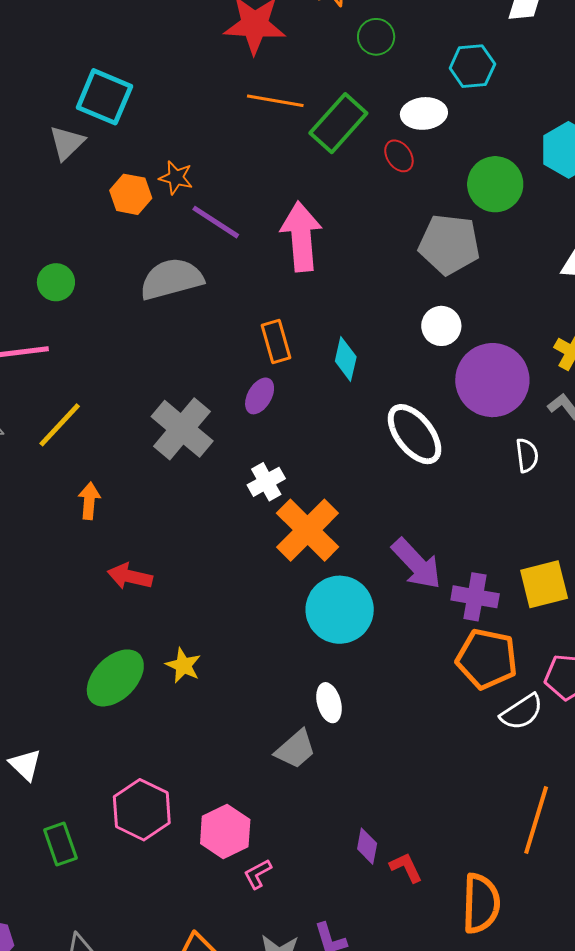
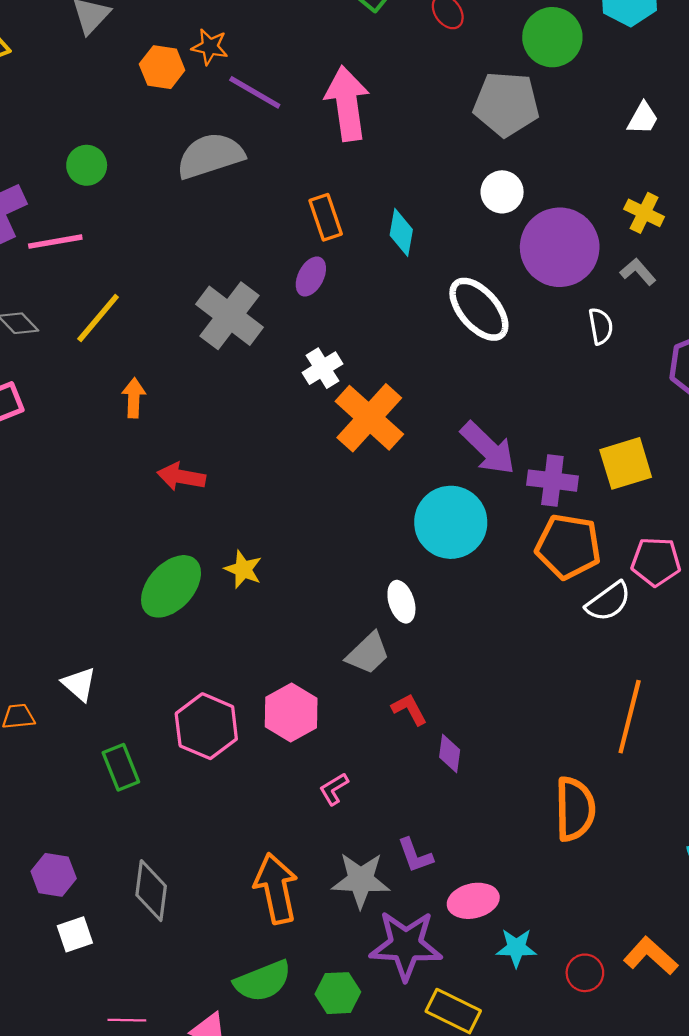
cyan circle: (340, 610) -> (451, 522), moved
pink hexagon: (225, 832) -> (291, 712), moved
red L-shape: (406, 867) -> (409, 709), moved

